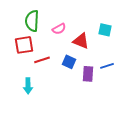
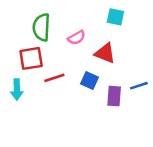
cyan square: (105, 30) -> (115, 17), moved
cyan arrow: (28, 86) -> (17, 90), moved

